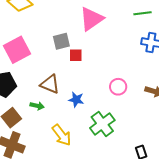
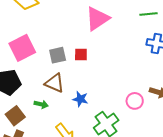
gray square: (61, 41) -> (58, 55), moved
pink circle: (118, 87) -> (135, 101), moved

